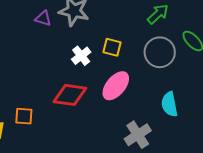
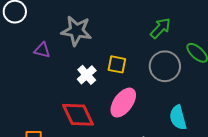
purple triangle: (43, 18) -> (42, 50), moved
red diamond: (70, 95) -> (78, 115), turned 60

